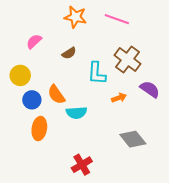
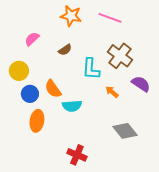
orange arrow: (119, 98) -> (112, 92), turned -120
red cross: (82, 165) -> (77, 155), turned -36

